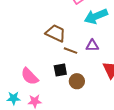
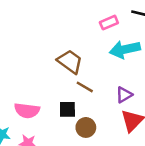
purple triangle: (92, 46) -> (124, 95), moved, turned -40
pink semicircle: (30, 76) -> (27, 110), turned -48

